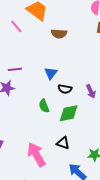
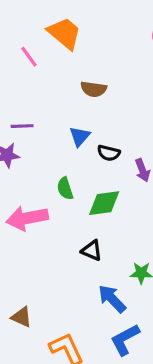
brown semicircle: (59, 34) -> (94, 89), moved
black semicircle: (65, 89) -> (109, 153), moved
pink arrow: (36, 155) -> (27, 218), moved, turned -75

